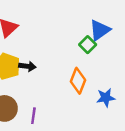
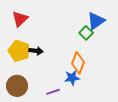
blue star: (106, 98) -> (72, 78), moved
purple line: (33, 116) -> (53, 92), moved, turned 64

